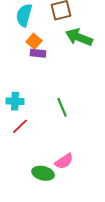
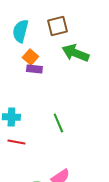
red line: (20, 126) -> (16, 142), turned 54

